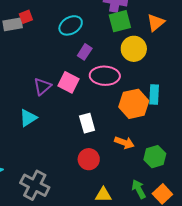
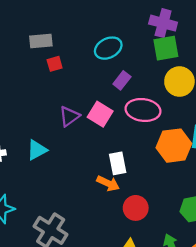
red square: (26, 17) -> (55, 64), moved
cyan triangle: (28, 118) -> (37, 150), moved
orange arrow: (124, 142) -> (108, 183), moved
red circle: (89, 159) -> (136, 208), moved

